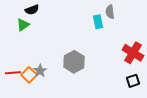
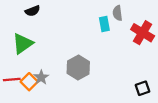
green triangle: (23, 25) -> (23, 44), moved, size x1.5
red cross: (133, 53) -> (143, 33), moved

